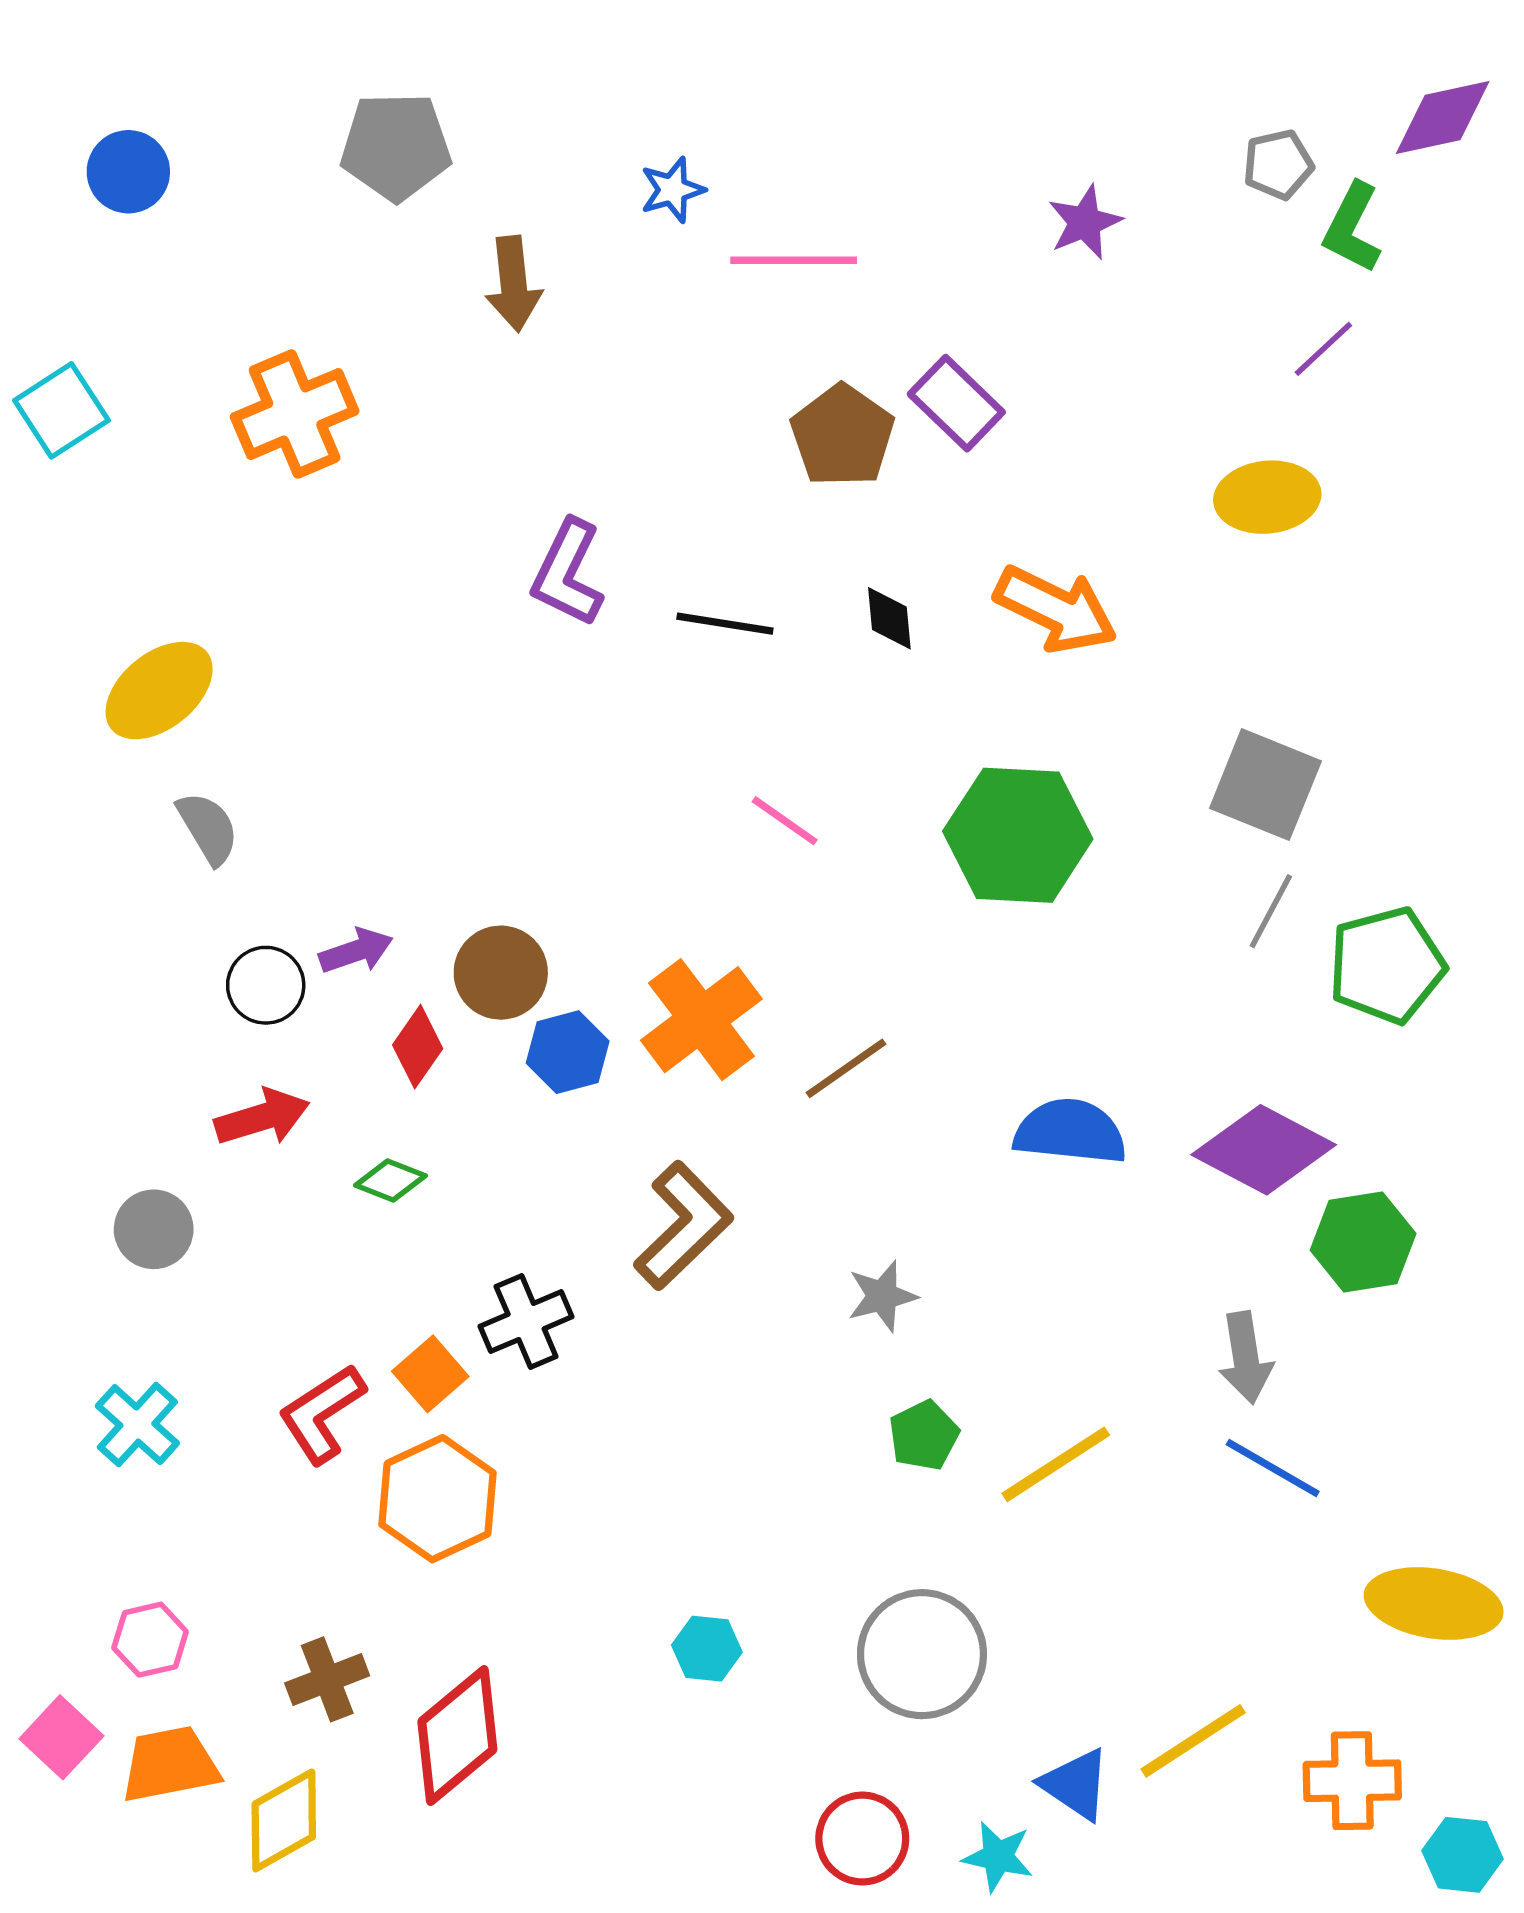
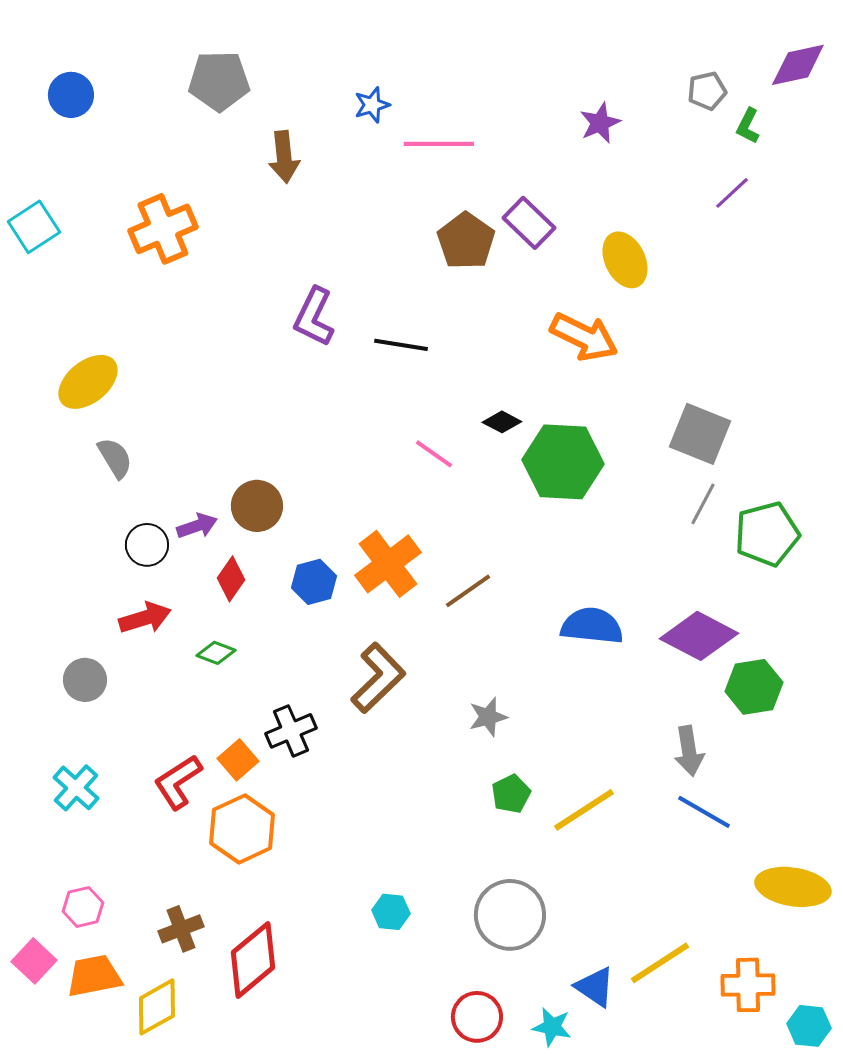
green L-shape: (1352, 228) -> (748, 126), size x0.7
yellow ellipse: (1267, 497) -> (625, 260), moved, turned 70
black diamond: (889, 618) -> (502, 422), moved, turned -57
brown circle: (501, 973) -> (257, 506), moved

